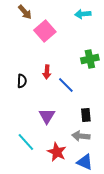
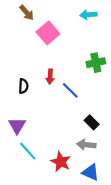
black rectangle: (86, 115) -> (92, 122), turned -40
purple triangle: (47, 116) -> (17, 126), moved

